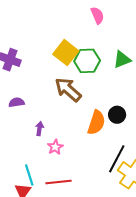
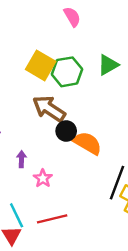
black circle: (117, 115) -> (66, 131), moved
orange semicircle: (96, 123) -> (87, 143), turned -70

